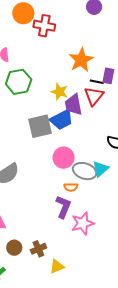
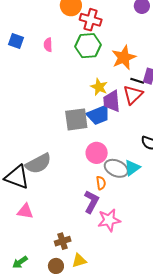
green hexagon: (19, 82) -> (88, 46), moved
orange semicircle: (71, 187) -> (101, 183), turned -104
brown circle: (14, 248) -> (56, 266), moved

